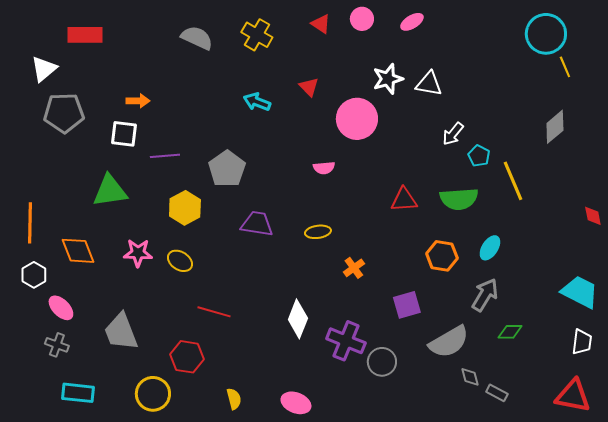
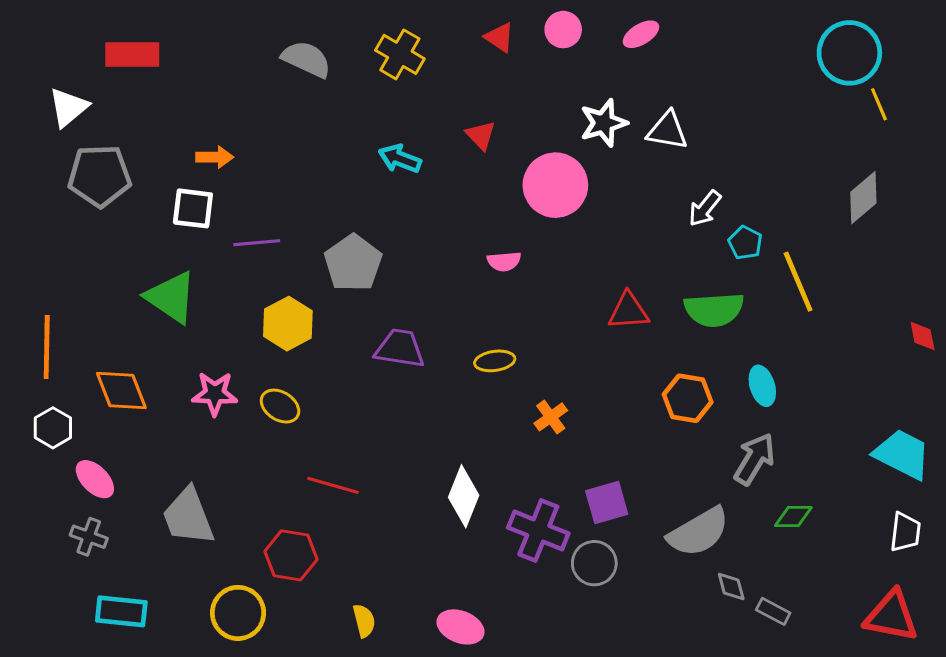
green triangle: (110, 191) -> (171, 297), turned 42
cyan ellipse: (490, 248) -> (762, 386), turned -50
purple square: (407, 305) -> (607, 502), moved

